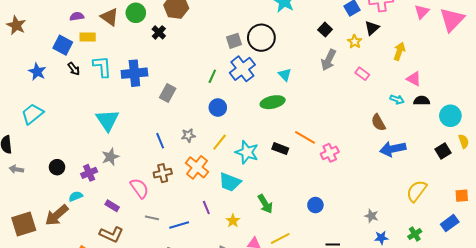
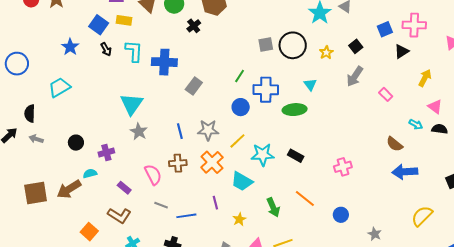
yellow star: (355, 42) -> (326, 52), moved
blue cross: (242, 69) -> (266, 90), moved, turned 30
brown semicircle: (378, 122) -> (395, 144), turned -30
gray star: (188, 135) -> (208, 130), size x1.5
orange line: (305, 137) -> (305, 198), moved
cyan star: (247, 152) -> (263, 155), turned -30
gray star: (110, 157) -> (139, 132), moved, turned -30
blue circle: (315, 205) -> (341, 215), moved

